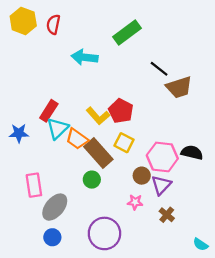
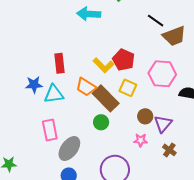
red rectangle: (49, 111) -> (59, 63), turned -36
cyan triangle: (58, 128) -> (54, 94), moved, turned 40
pink hexagon: (162, 157) -> (162, 74), moved

